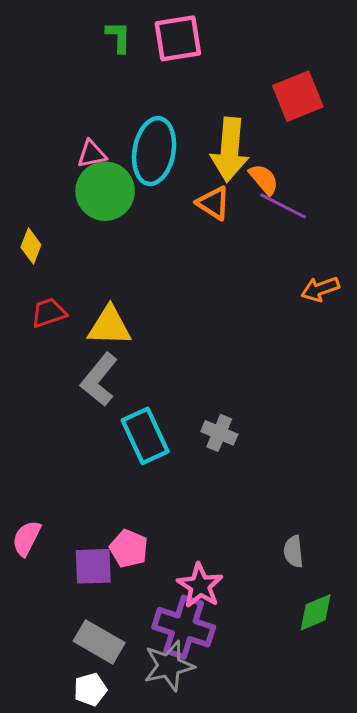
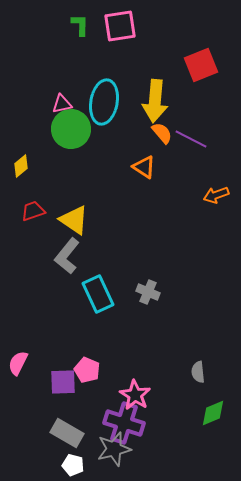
orange semicircle: (264, 179) -> (162, 133), moved
orange triangle: (213, 203) -> (144, 167), moved
yellow diamond: (31, 246) -> (21, 166), turned 30
yellow triangle: (110, 326) -> (74, 220), turned 32
white pentagon: (90, 689) -> (73, 465), moved, turned 30

